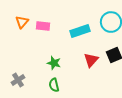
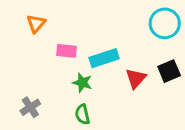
pink rectangle: (43, 26) -> (66, 51), moved
cyan rectangle: (80, 31) -> (104, 58), moved

